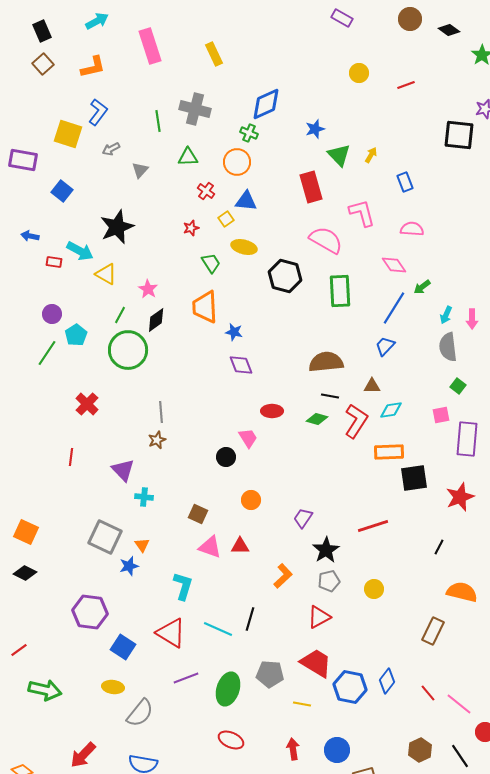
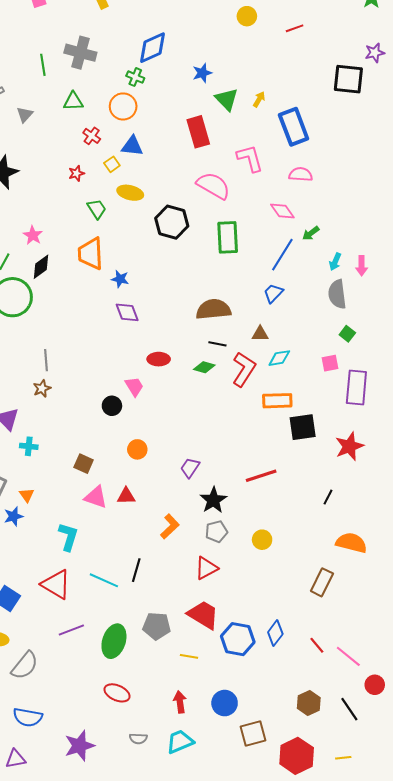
blue rectangle: (405, 182) -> (294, 127), size x1.8

